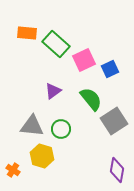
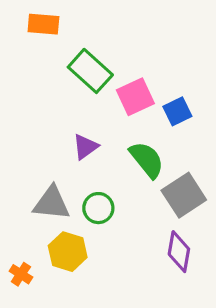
orange rectangle: (27, 33) -> (43, 24), moved
purple diamond: (117, 170) -> (179, 252), moved

